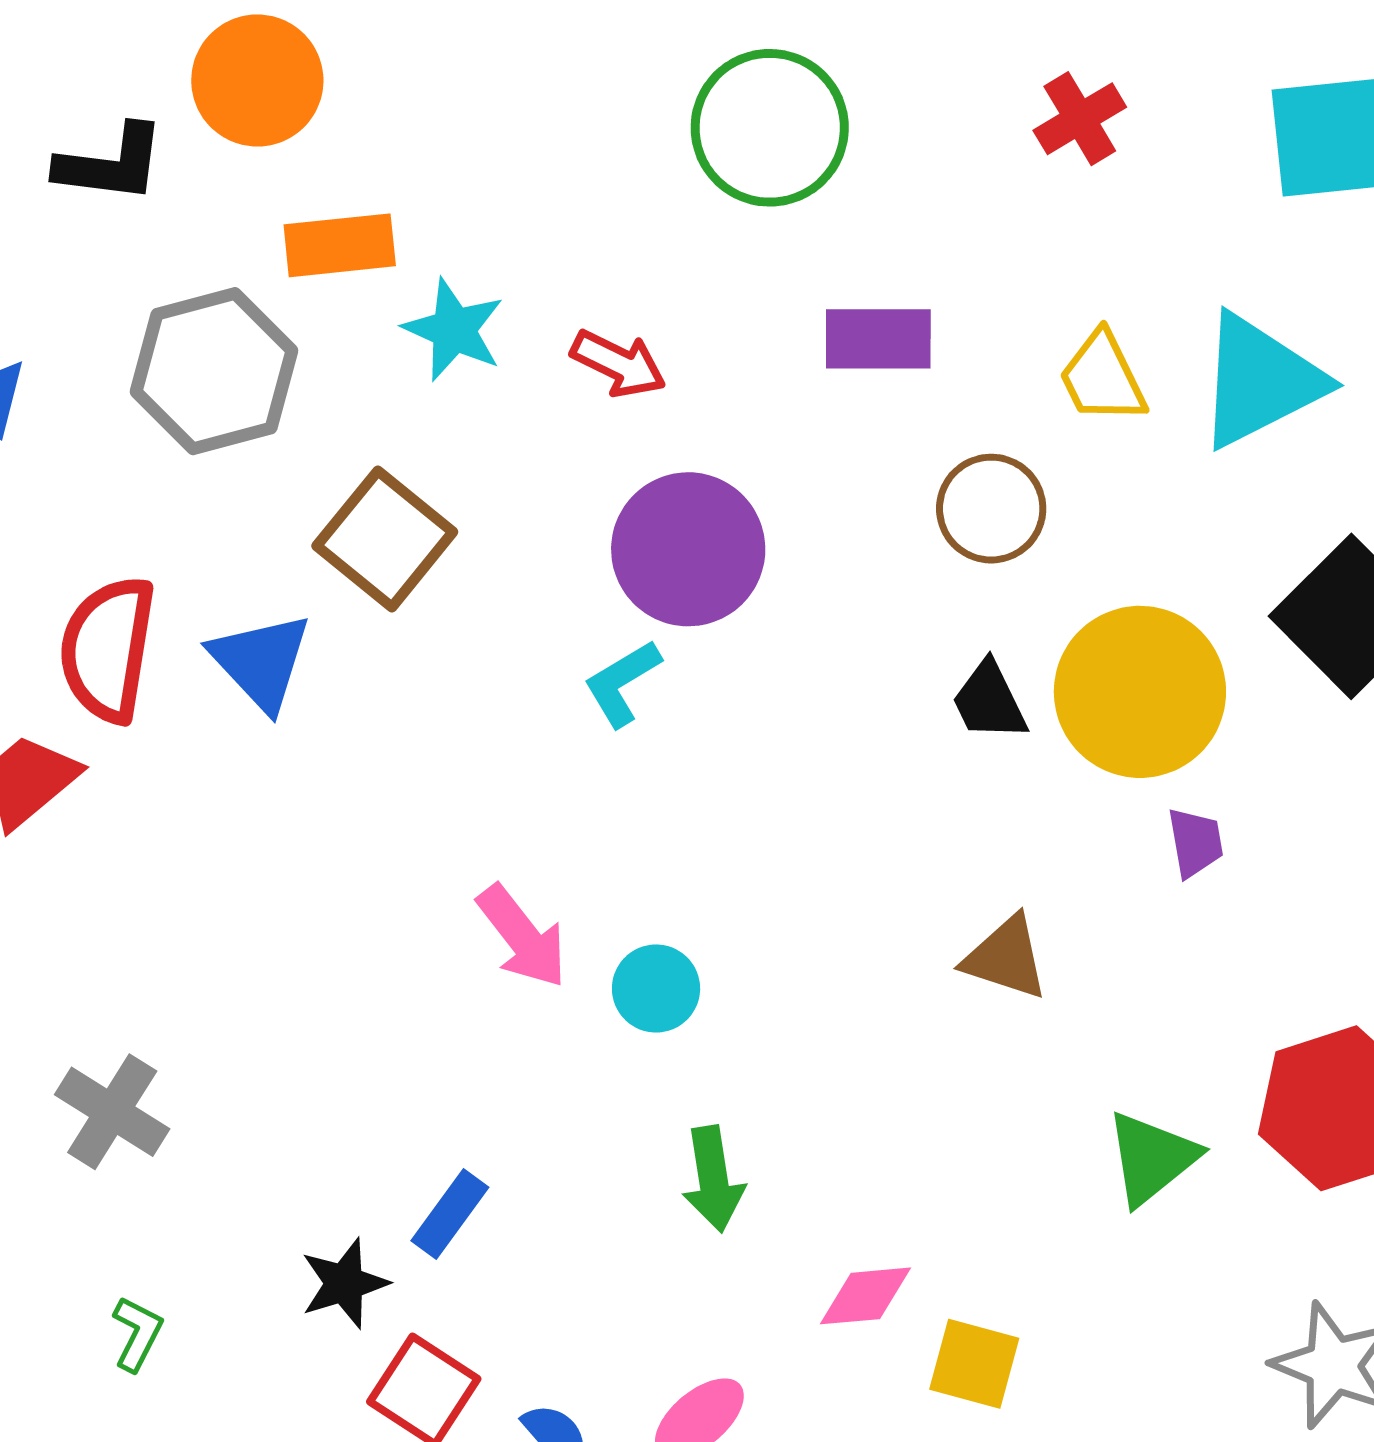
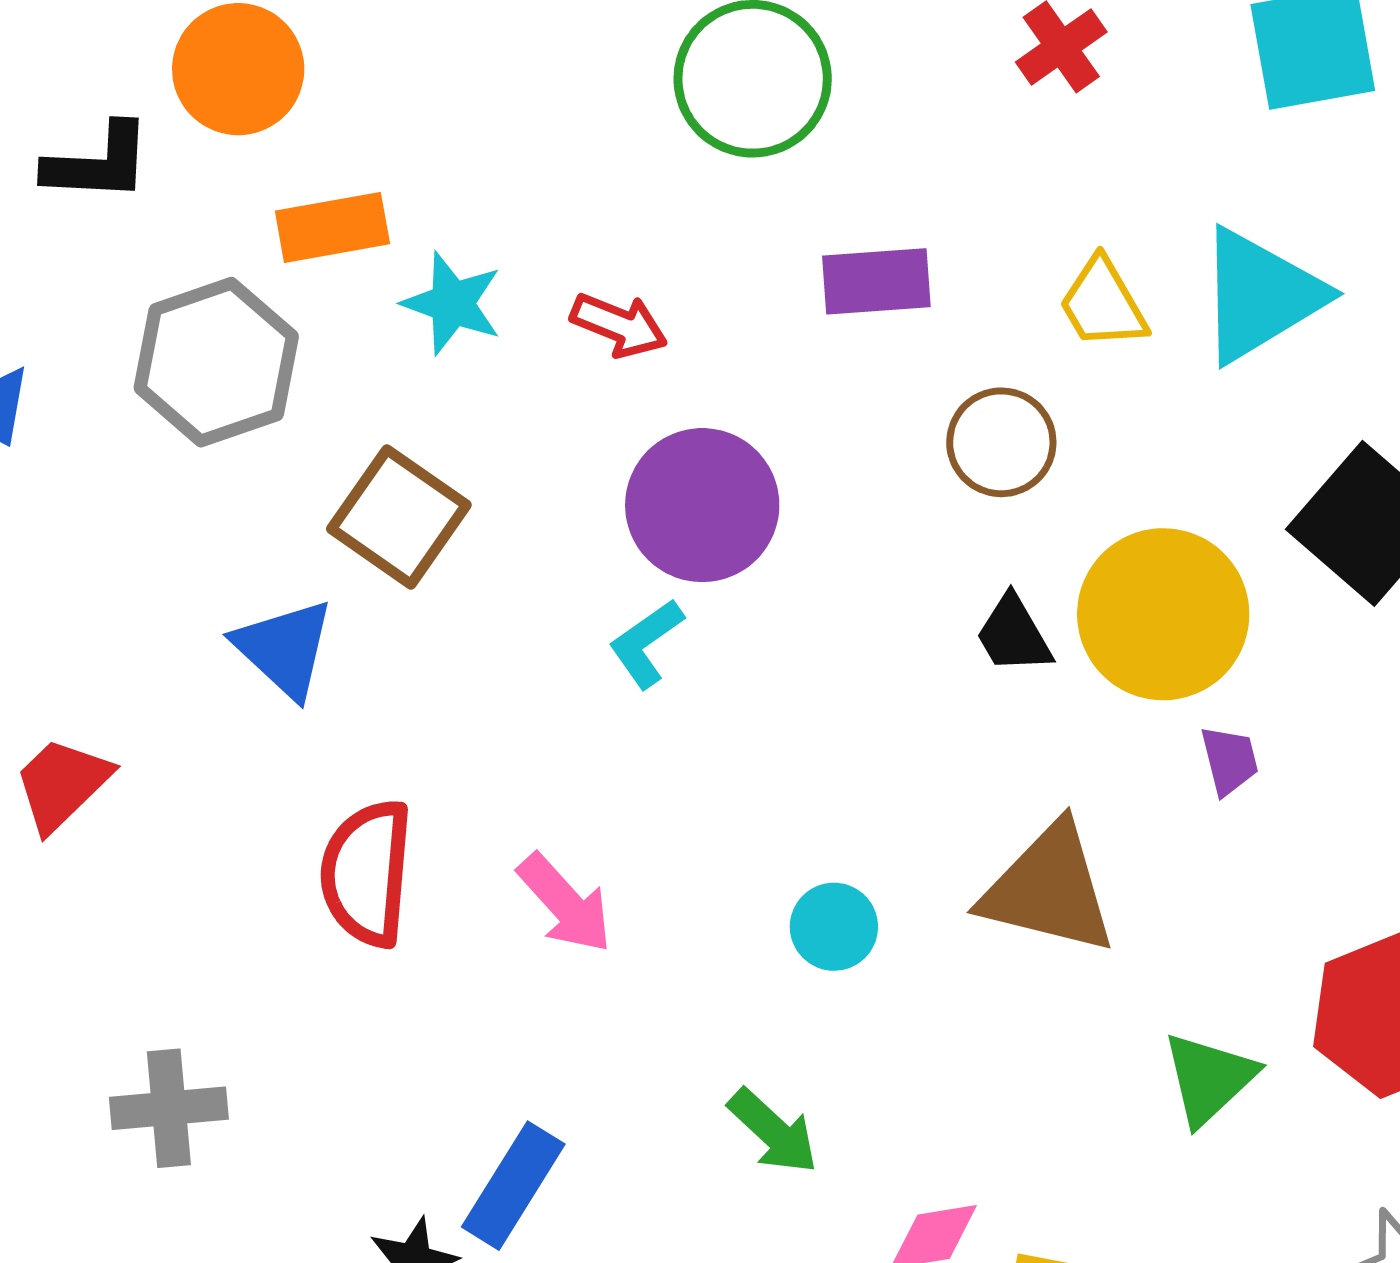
red semicircle: (108, 649) -> (367, 873), moved
brown triangle: (1006, 958) -> (1049, 889), size x1.6
cyan circle: (656, 988) -> (834, 927), moved
gray cross: (112, 1112) -> (169, 1108), turned -33
green arrow: (713, 1179) -> (773, 1131), turned -34
blue rectangle: (450, 1214) -> (513, 1186), size x1.4

